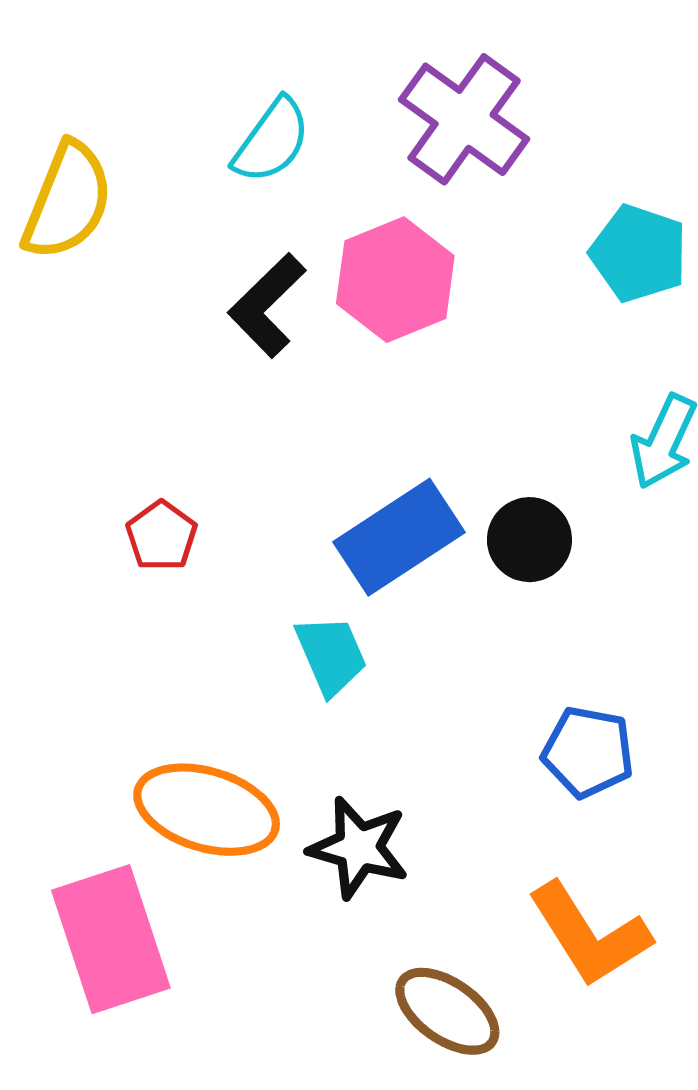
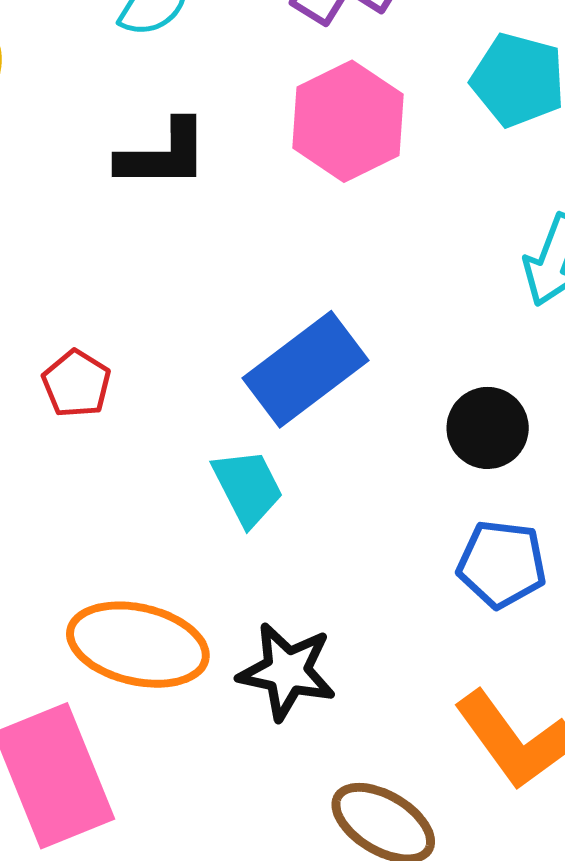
pink hexagon: (395, 280) -> (348, 121), moved
black L-shape: (267, 305) -> (163, 155), turned -132
black circle: (529, 540) -> (488, 428), moved

